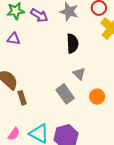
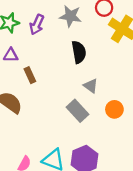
purple arrow: (39, 15) -> (37, 25), turned 90
brown rectangle: (22, 98) -> (30, 75), moved

